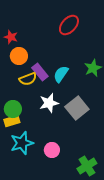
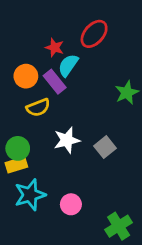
red star: (11, 37) -> (55, 48), moved
purple rectangle: (40, 72) -> (55, 82), moved
cyan semicircle: (61, 74) -> (68, 65), moved
gray square: (77, 108) -> (105, 147), size x0.7

